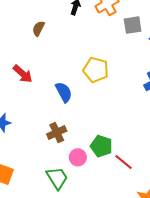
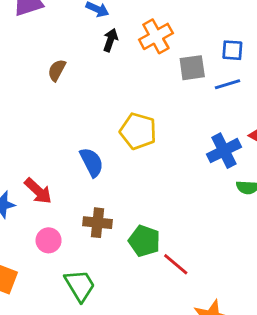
red arrow: (23, 74) -> (38, 191), moved
brown cross: (57, 133) -> (98, 223), moved, turned 30
pink circle: (78, 157) -> (49, 240), moved

